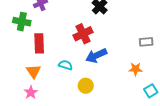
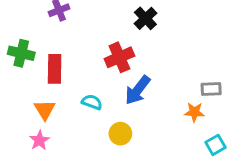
green cross: (22, 22) -> (21, 53), moved
gray rectangle: (146, 42) -> (211, 89), moved
blue arrow: (96, 56) -> (138, 90), turned -30

